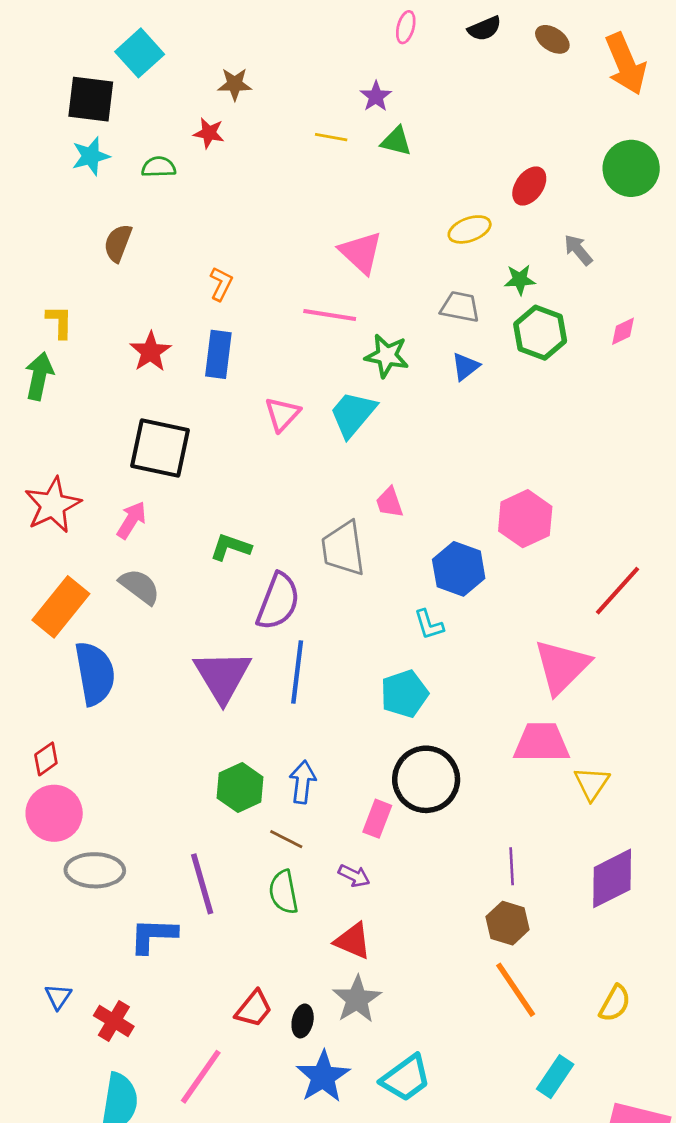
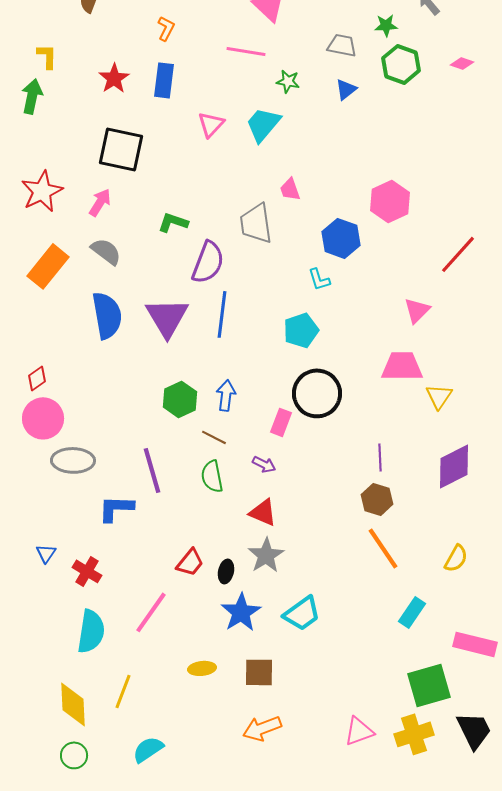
pink diamond: (623, 331) -> (462, 63), turned 45
green star: (387, 356) -> (288, 81), size x0.7
pink triangle: (562, 667) -> (417, 310), size x0.6
blue semicircle: (95, 673) -> (107, 315), moved

